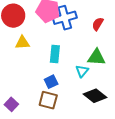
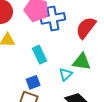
red semicircle: (98, 24) -> (86, 28), size x1.6
cyan rectangle: (55, 54) -> (40, 55), turned -36

